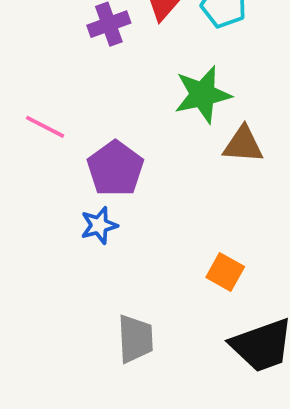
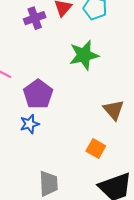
brown triangle: (243, 145) -> (114, 110), moved, turned 45

